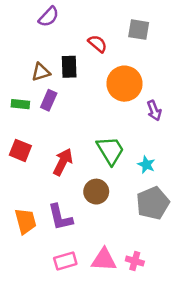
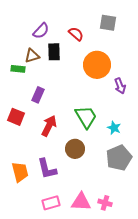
purple semicircle: (49, 17) -> (41, 31), moved
purple rectangle: (49, 100) -> (38, 95), moved
green rectangle: (20, 104) -> (18, 69), moved

